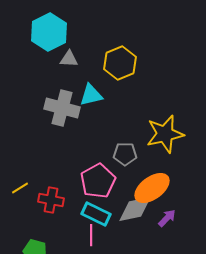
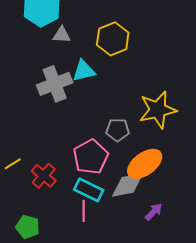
gray cross: (62, 108) -> (55, 84), turned -36
red cross: (51, 200) -> (44, 176), turned 30
purple arrow: (167, 218) -> (154, 212), moved

